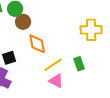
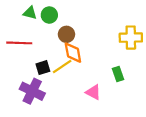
brown circle: (23, 22) -> (66, 34), moved
yellow line: (53, 65) -> (62, 66), moved

